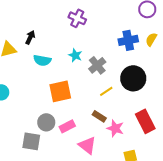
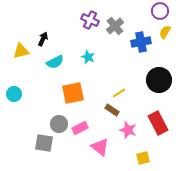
yellow semicircle: (151, 39) -> (165, 32), moved
cyan semicircle: (42, 60) -> (55, 62), turned -36
gray cross: (97, 65) -> (115, 26), moved
black circle: (133, 78) -> (159, 80), moved
brown rectangle: (99, 116) -> (112, 110), moved

